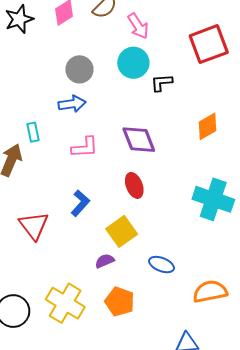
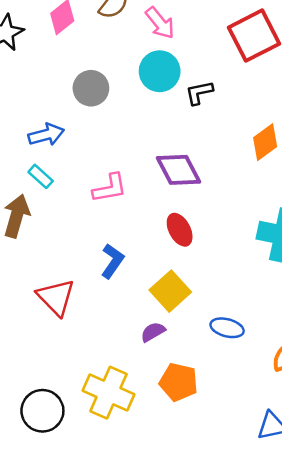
blue arrow: (72, 104) -> (46, 135), moved
cyan rectangle: (33, 132) -> (41, 176), turned -30

